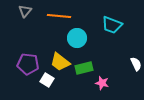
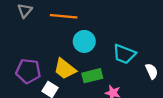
cyan trapezoid: (112, 25) -> (124, 54), moved

